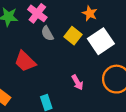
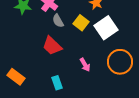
red trapezoid: (25, 61) -> (52, 46), moved

